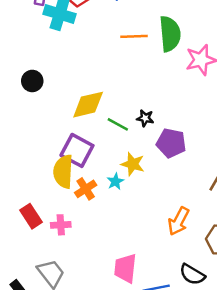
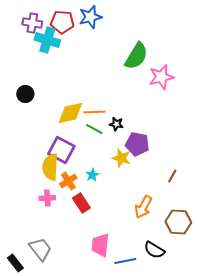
green semicircle: (170, 34) -> (136, 56), turned 36
orange line: (134, 36) -> (94, 112), moved
yellow star: (133, 164) -> (121, 158), moved
red rectangle: (31, 216) -> (81, 203), moved
pink cross: (61, 225) -> (47, 198), moved

